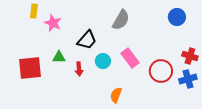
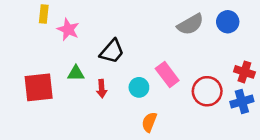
gray semicircle: (121, 20) -> (190, 24), moved, turned 30
cyan circle: (103, 61) -> (139, 87), moved

